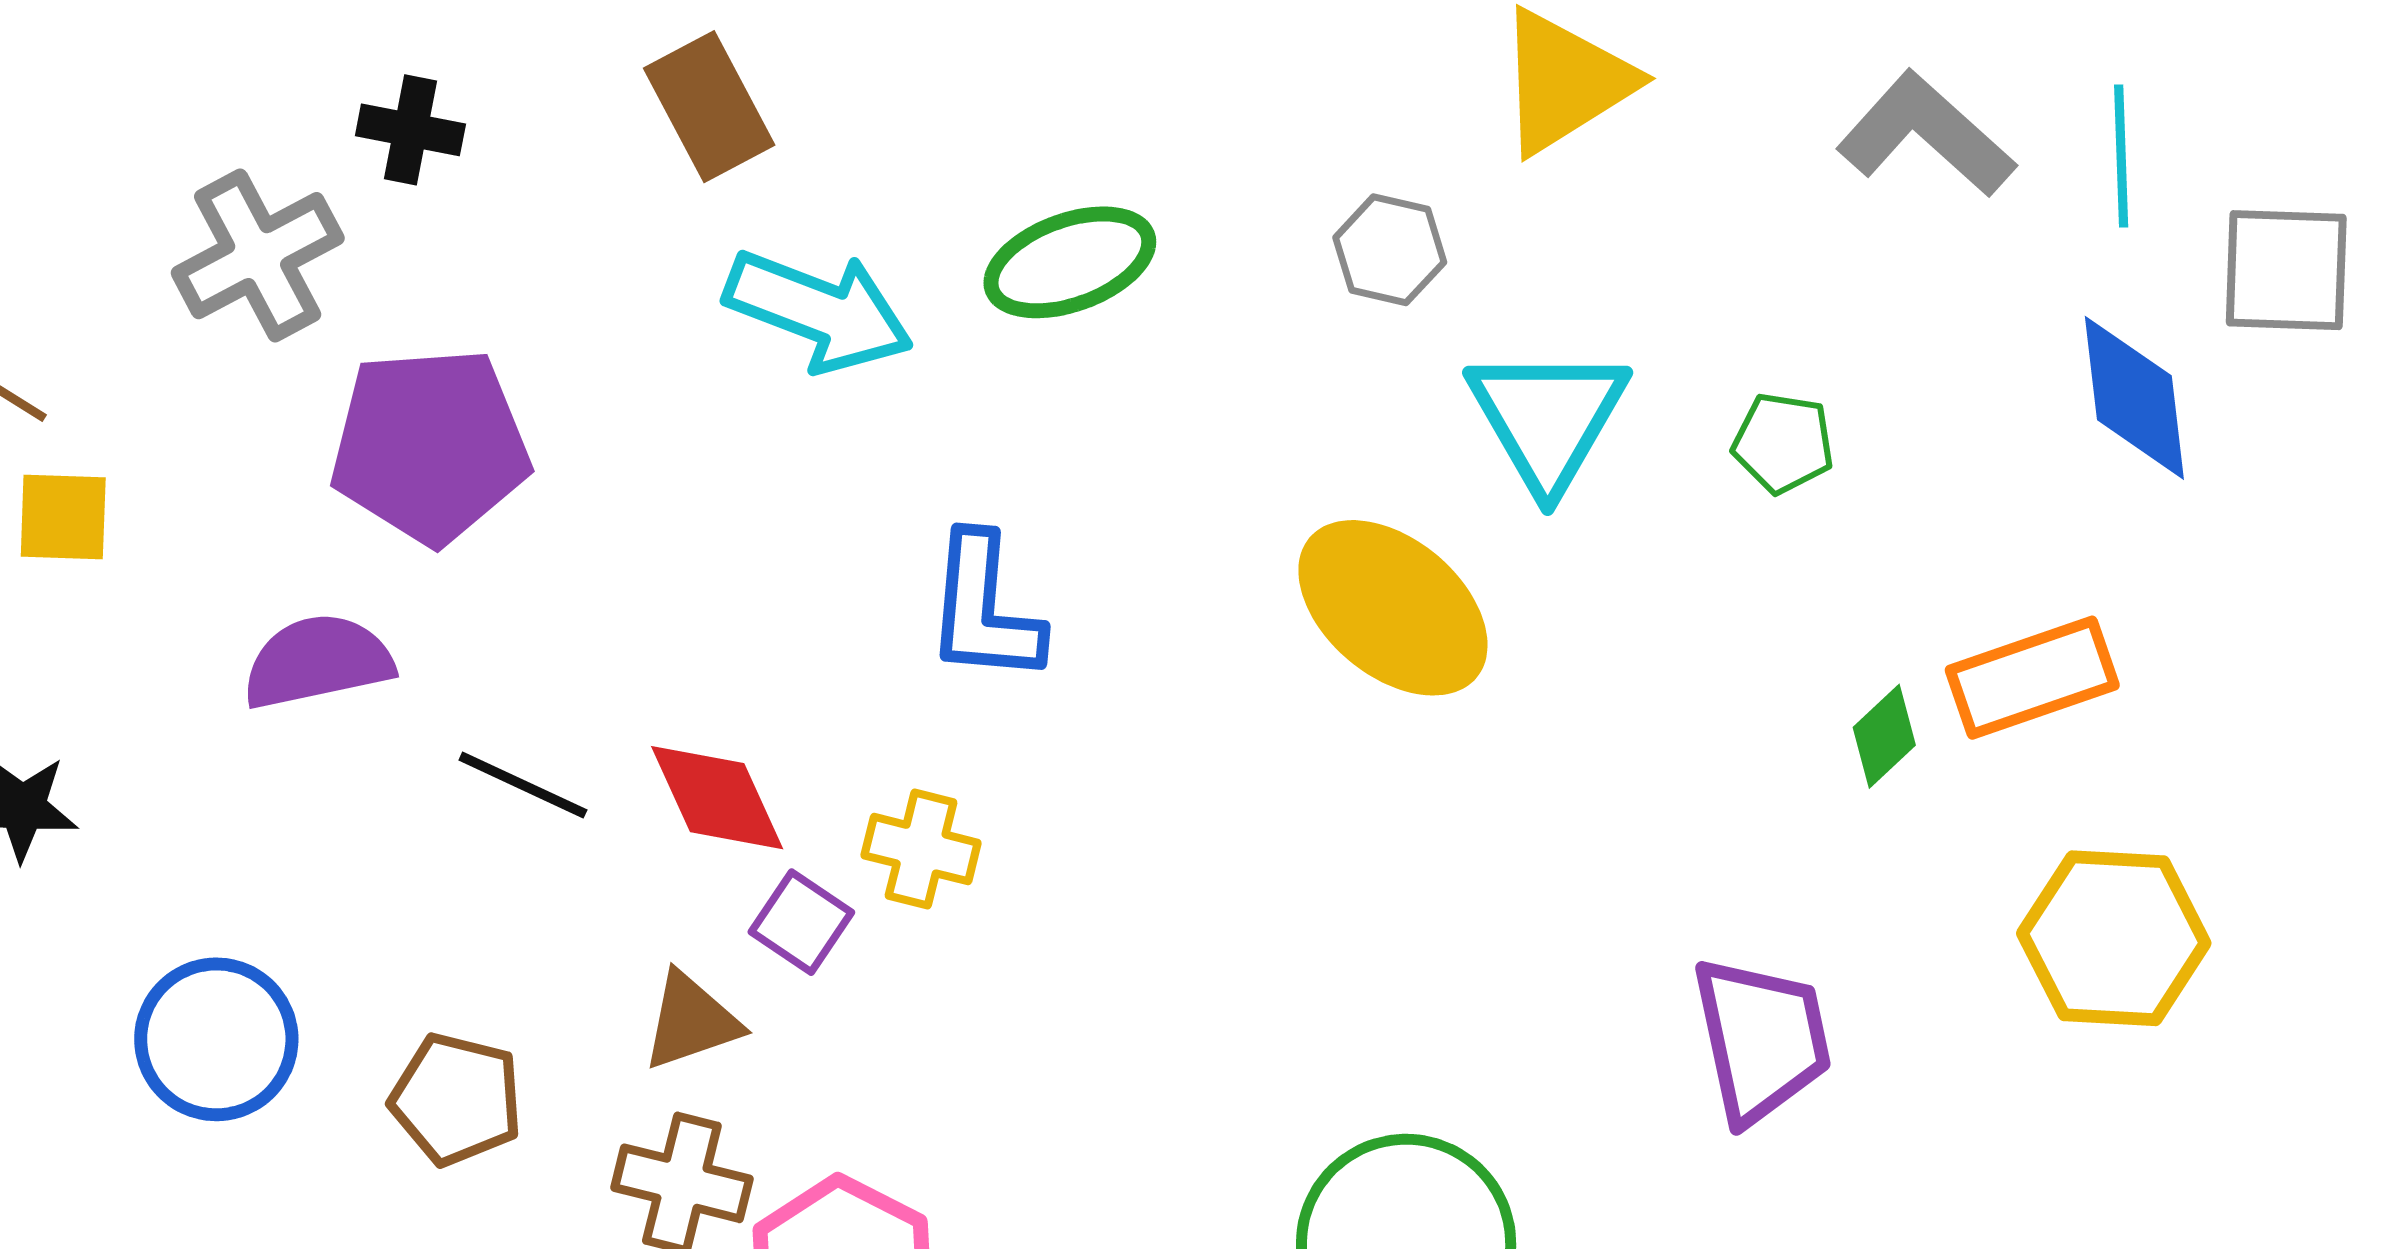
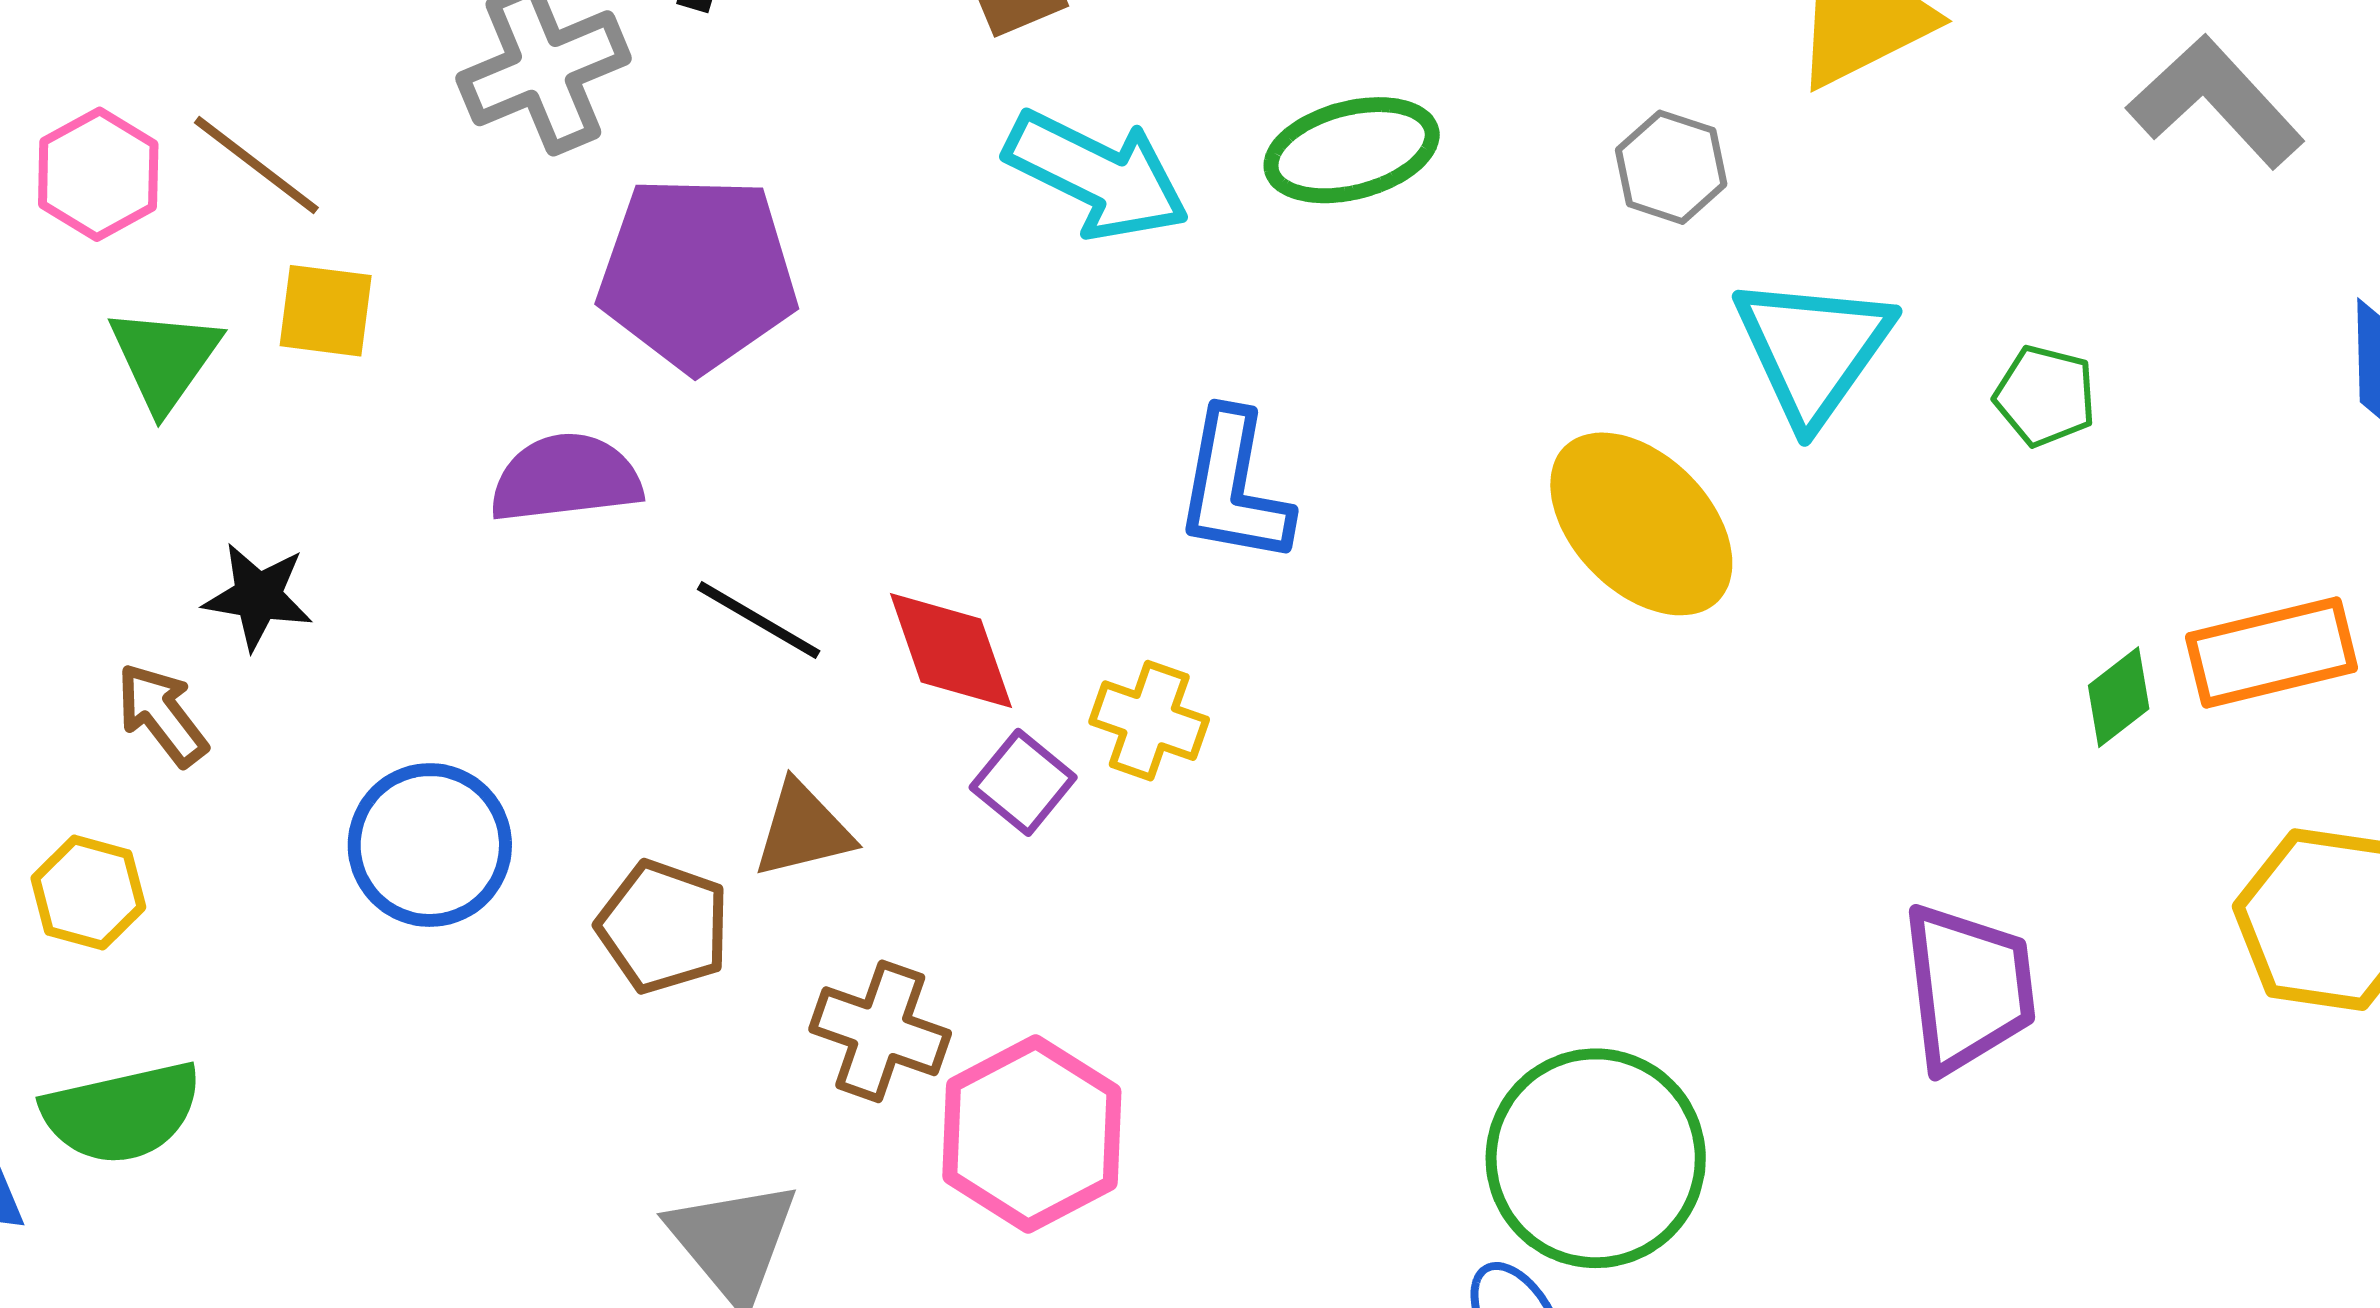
brown triangle: (691, 1021) -> (803, 830), moved

